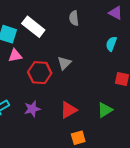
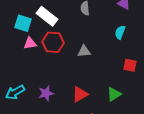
gray triangle: (64, 63) -> (84, 51), moved, turned 40
red hexagon: (40, 73) -> (53, 42), moved

